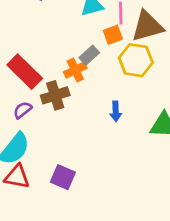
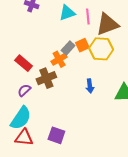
orange square: (113, 35) -> (82, 45), moved
red rectangle: (25, 72) -> (24, 63), size x0.7

